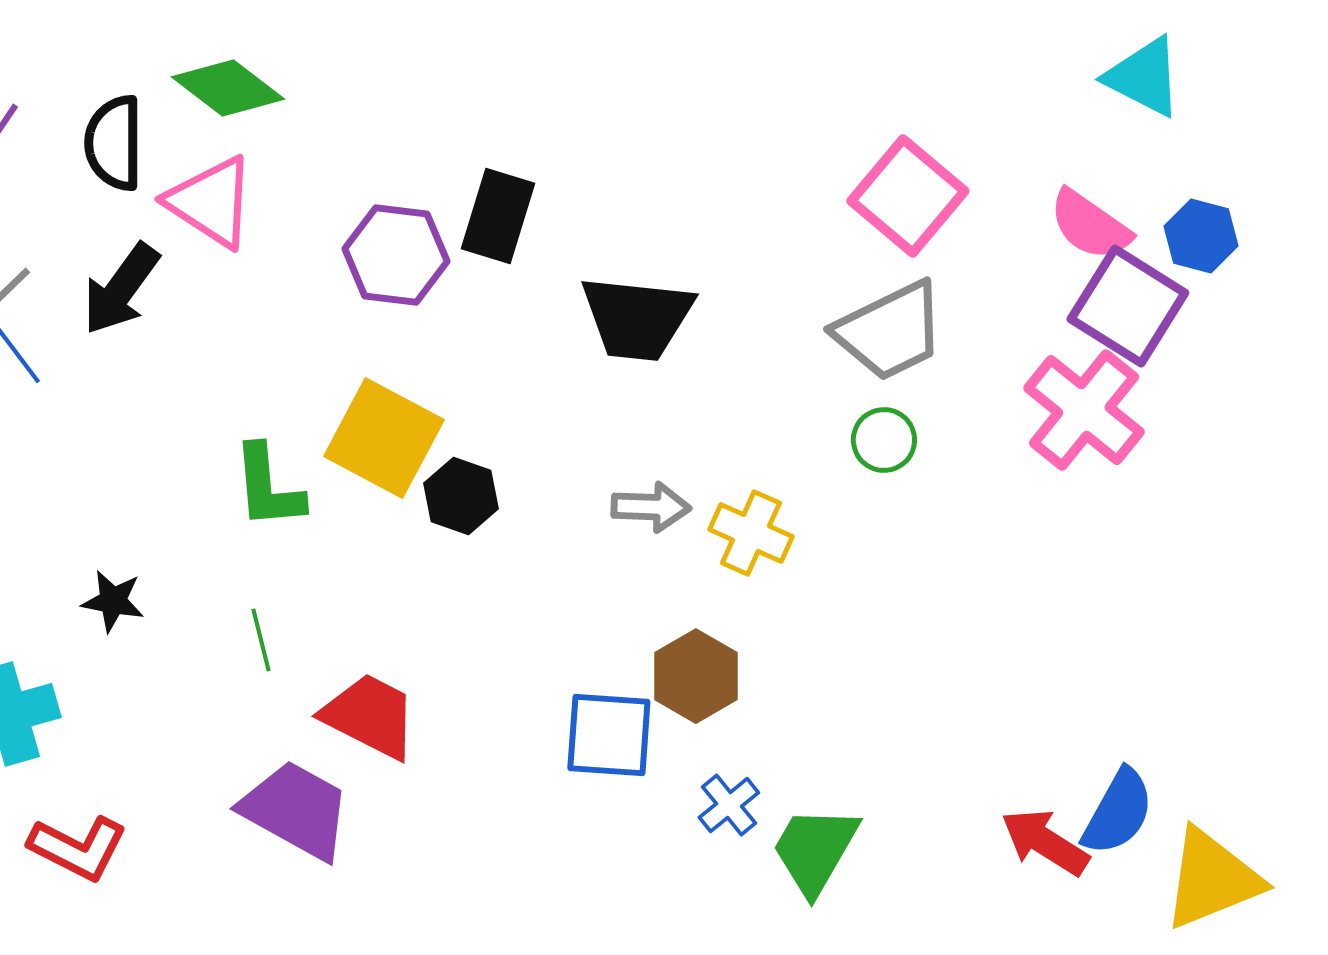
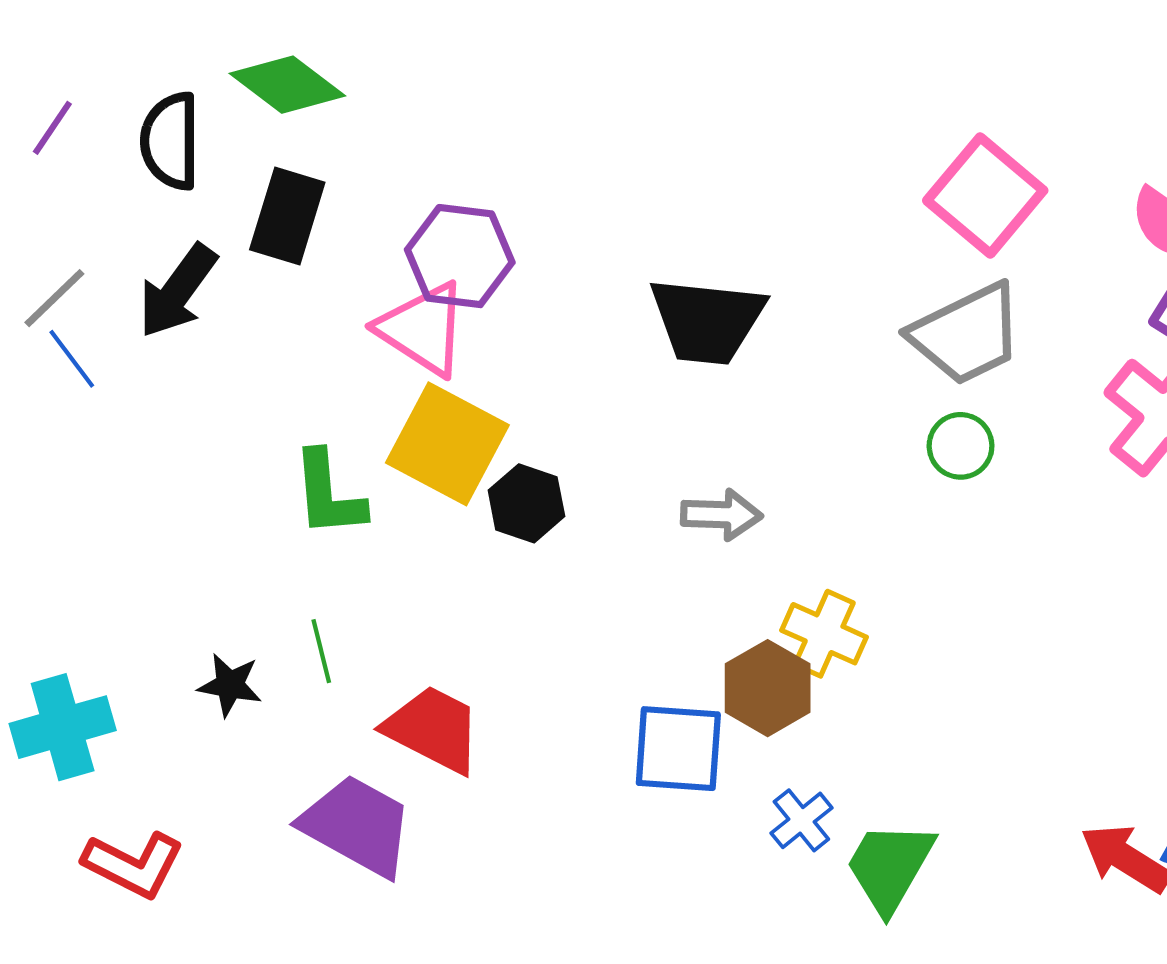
pink triangle: (211, 202) -> (423, 329), moved
black rectangle: (498, 216) -> (287, 216), moved
yellow cross: (751, 533) -> (824, 634), moved
black star: (113, 601) -> (230, 685), moved

